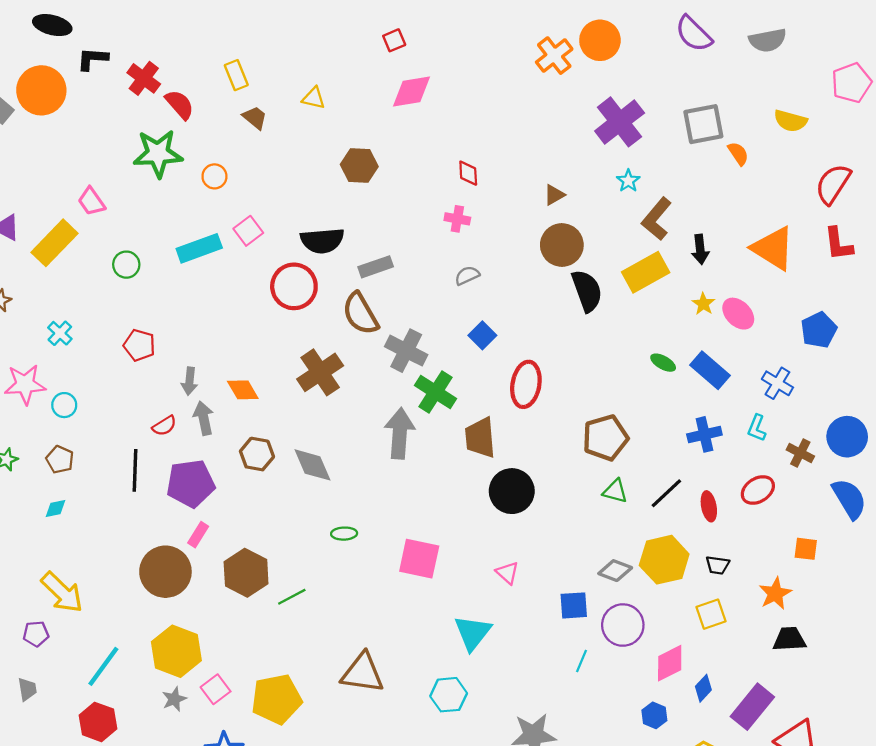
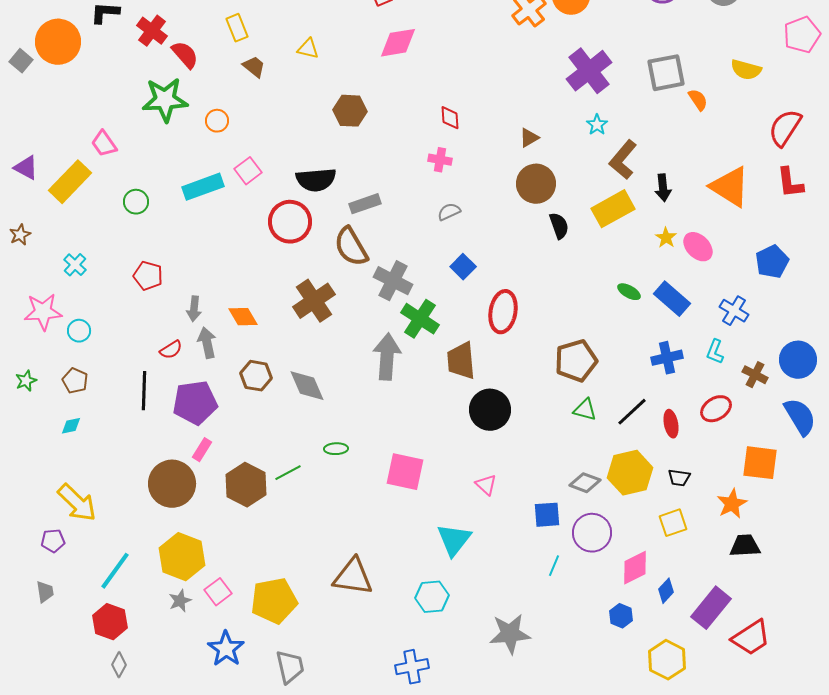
black semicircle: (587, 291) -> (559, 226), size x0.7
orange square: (806, 549) -> (760, 463), size x1.6
green line: (292, 597) -> (288, 473), moved

